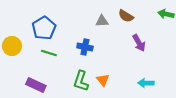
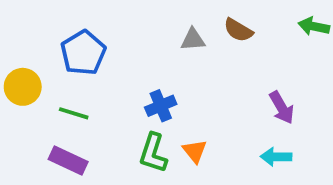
purple arrow: (139, 43) -> (282, 108), moved
blue cross: (85, 47) -> (161, 106), moved, turned -35
green line: (49, 53) -> (74, 113), moved

